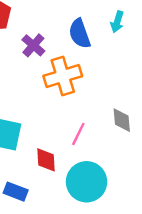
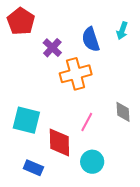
red diamond: (46, 160) -> (59, 142), size x1.4
cyan circle: (87, 182) -> (92, 162), size x0.7

